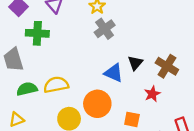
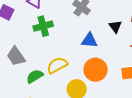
green cross: (37, 33) -> (43, 26), moved
blue triangle: (114, 73) -> (89, 40), moved

